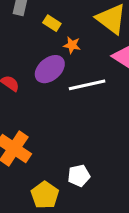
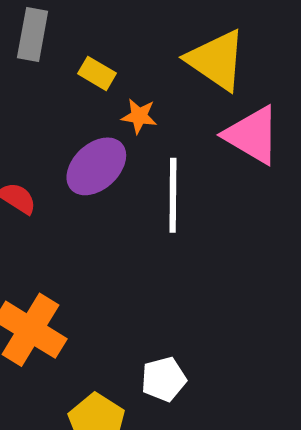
white line: (87, 85) -> (173, 195), turned -75

